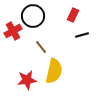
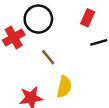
yellow semicircle: (54, 71) -> (64, 87), size x0.7

